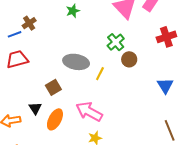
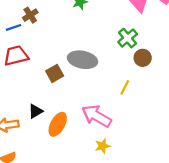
yellow line: (100, 74) -> (125, 87), moved
brown square: (53, 87) -> (55, 73), moved
black triangle: (35, 108) -> (36, 111), turned 32

